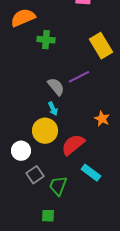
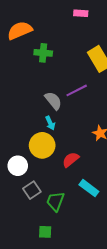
red semicircle: (73, 145) -> (71, 160), size x0.7

